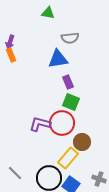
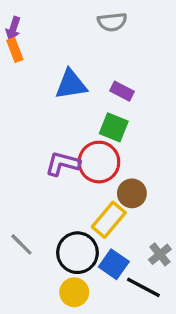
blue triangle: (58, 59) -> (71, 85), moved
purple rectangle: (68, 82) -> (122, 91), moved, turned -40
gray cross: (99, 179) -> (160, 254), turned 32

